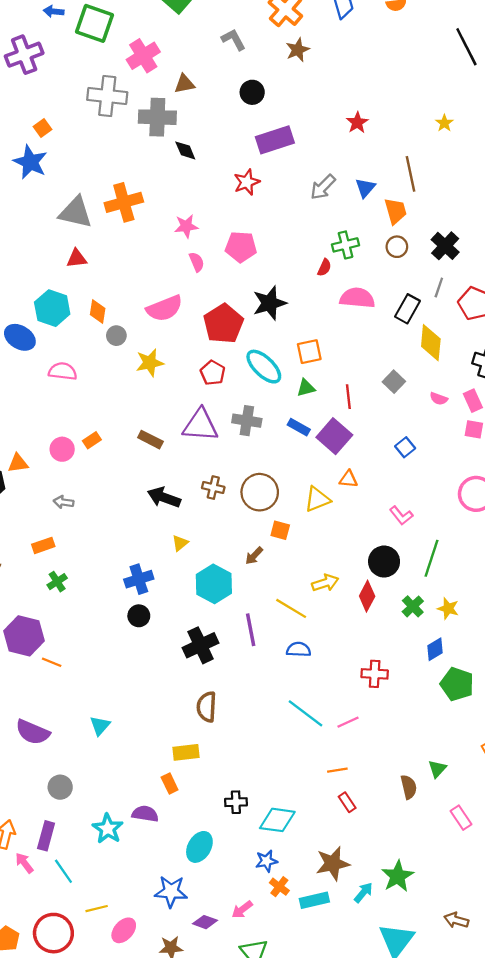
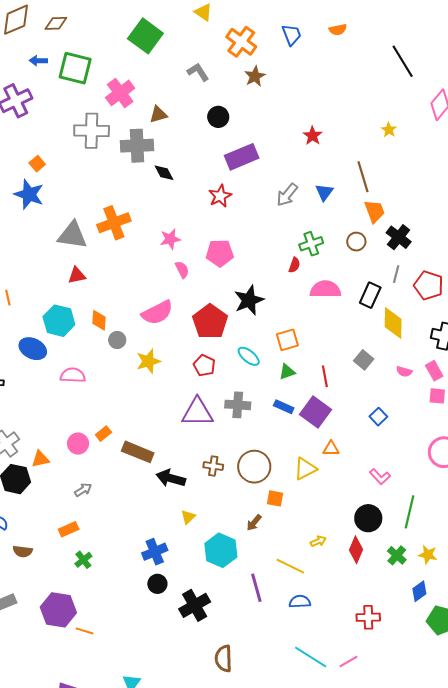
orange trapezoid: (396, 211) -> (375, 211), moved
cyan ellipse: (264, 367) -> (249, 356), size x0.7
brown rectangle: (150, 440) -> (138, 452), moved, size x1.4
gray arrow: (64, 502) -> (83, 490), turned 144
yellow arrow: (325, 583) -> (318, 541), size x0.7
black cross: (200, 645) -> (195, 605), moved

